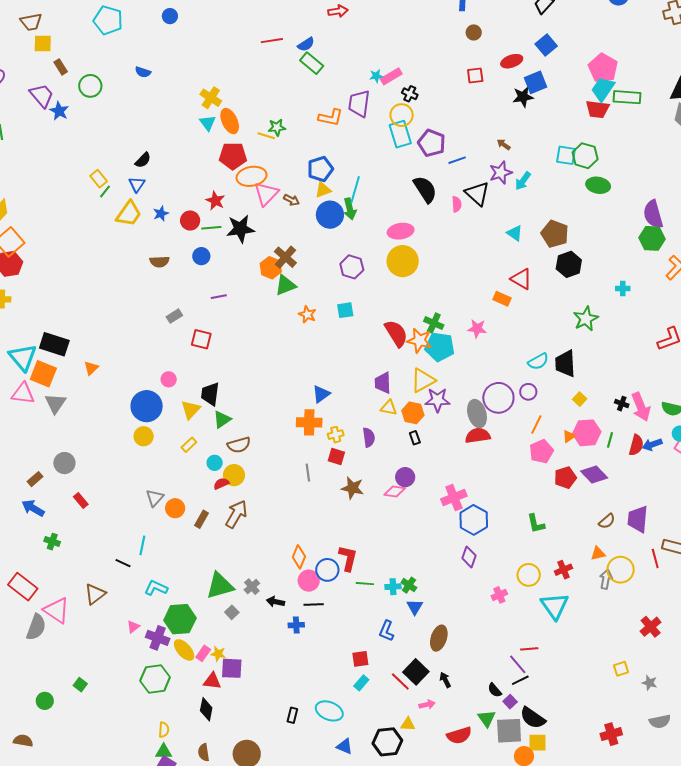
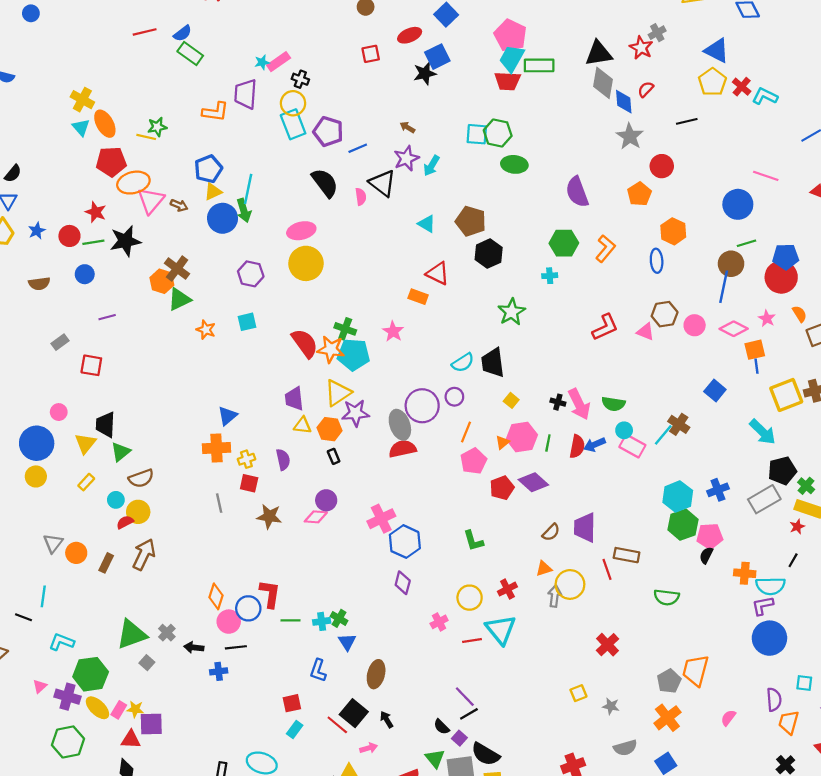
green hexagon: (652, 238) -> (564, 243), moved
pink star: (477, 329) -> (393, 331), turned 30
red line: (529, 649) -> (472, 641), moved

